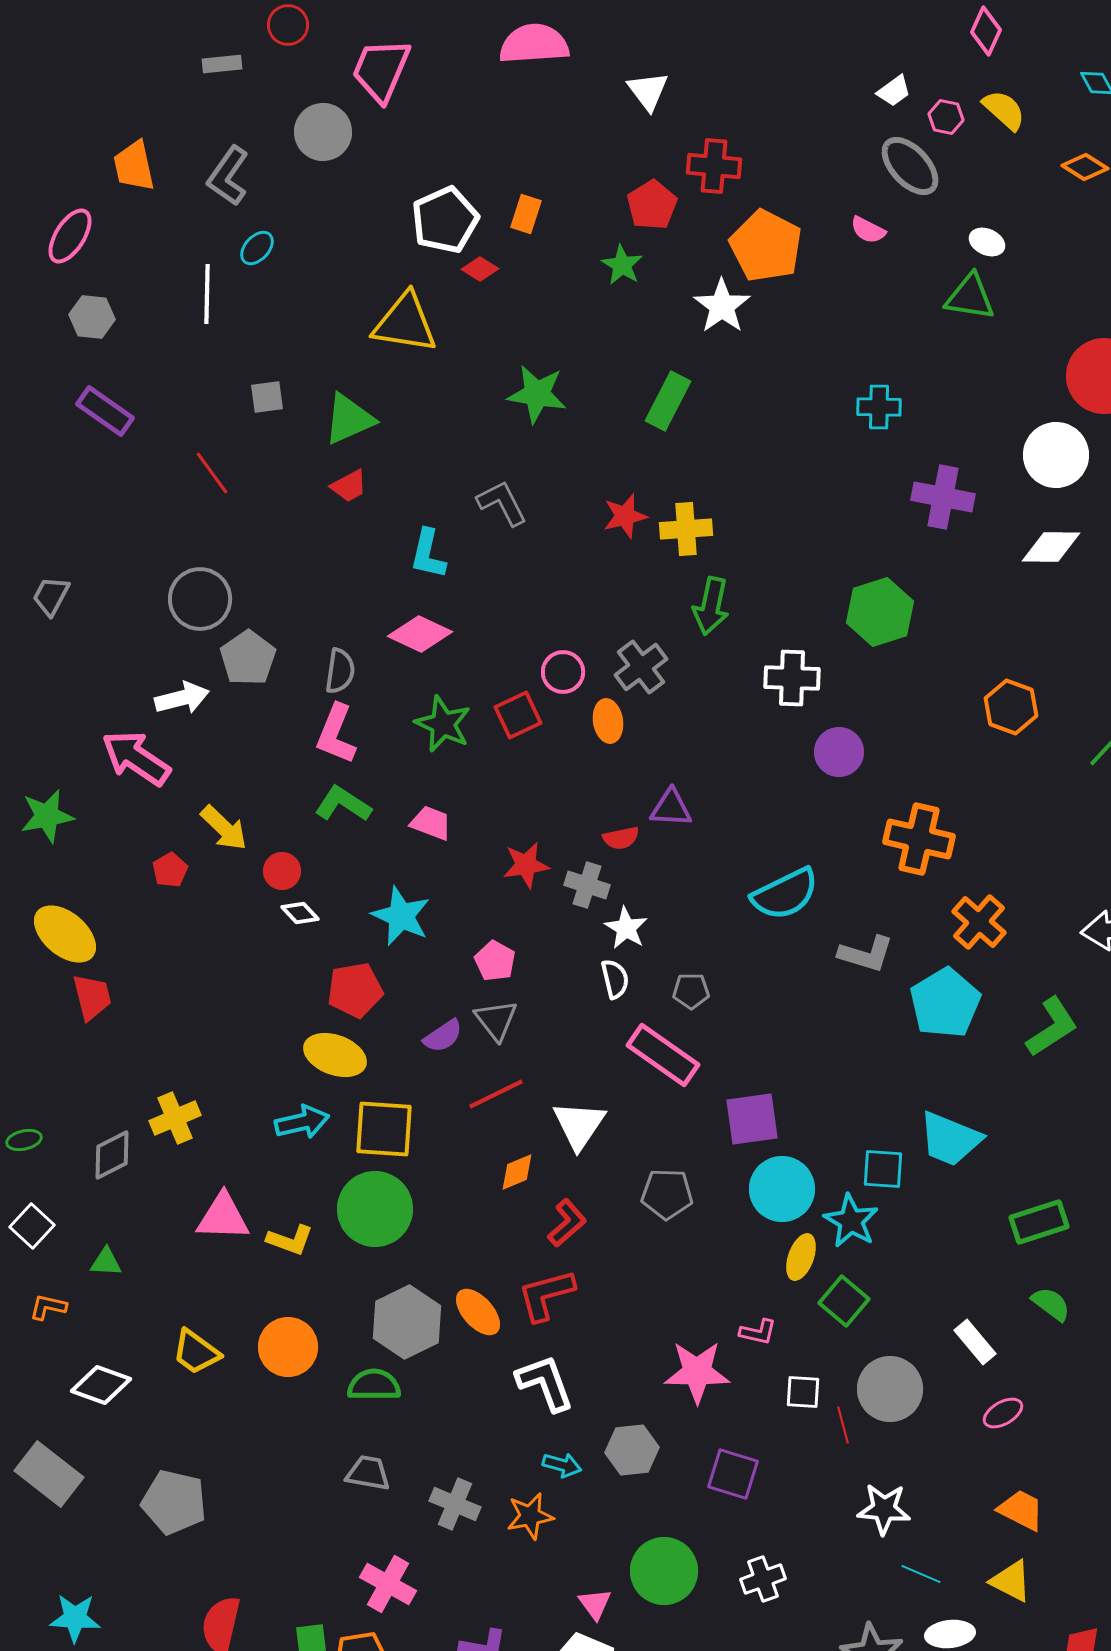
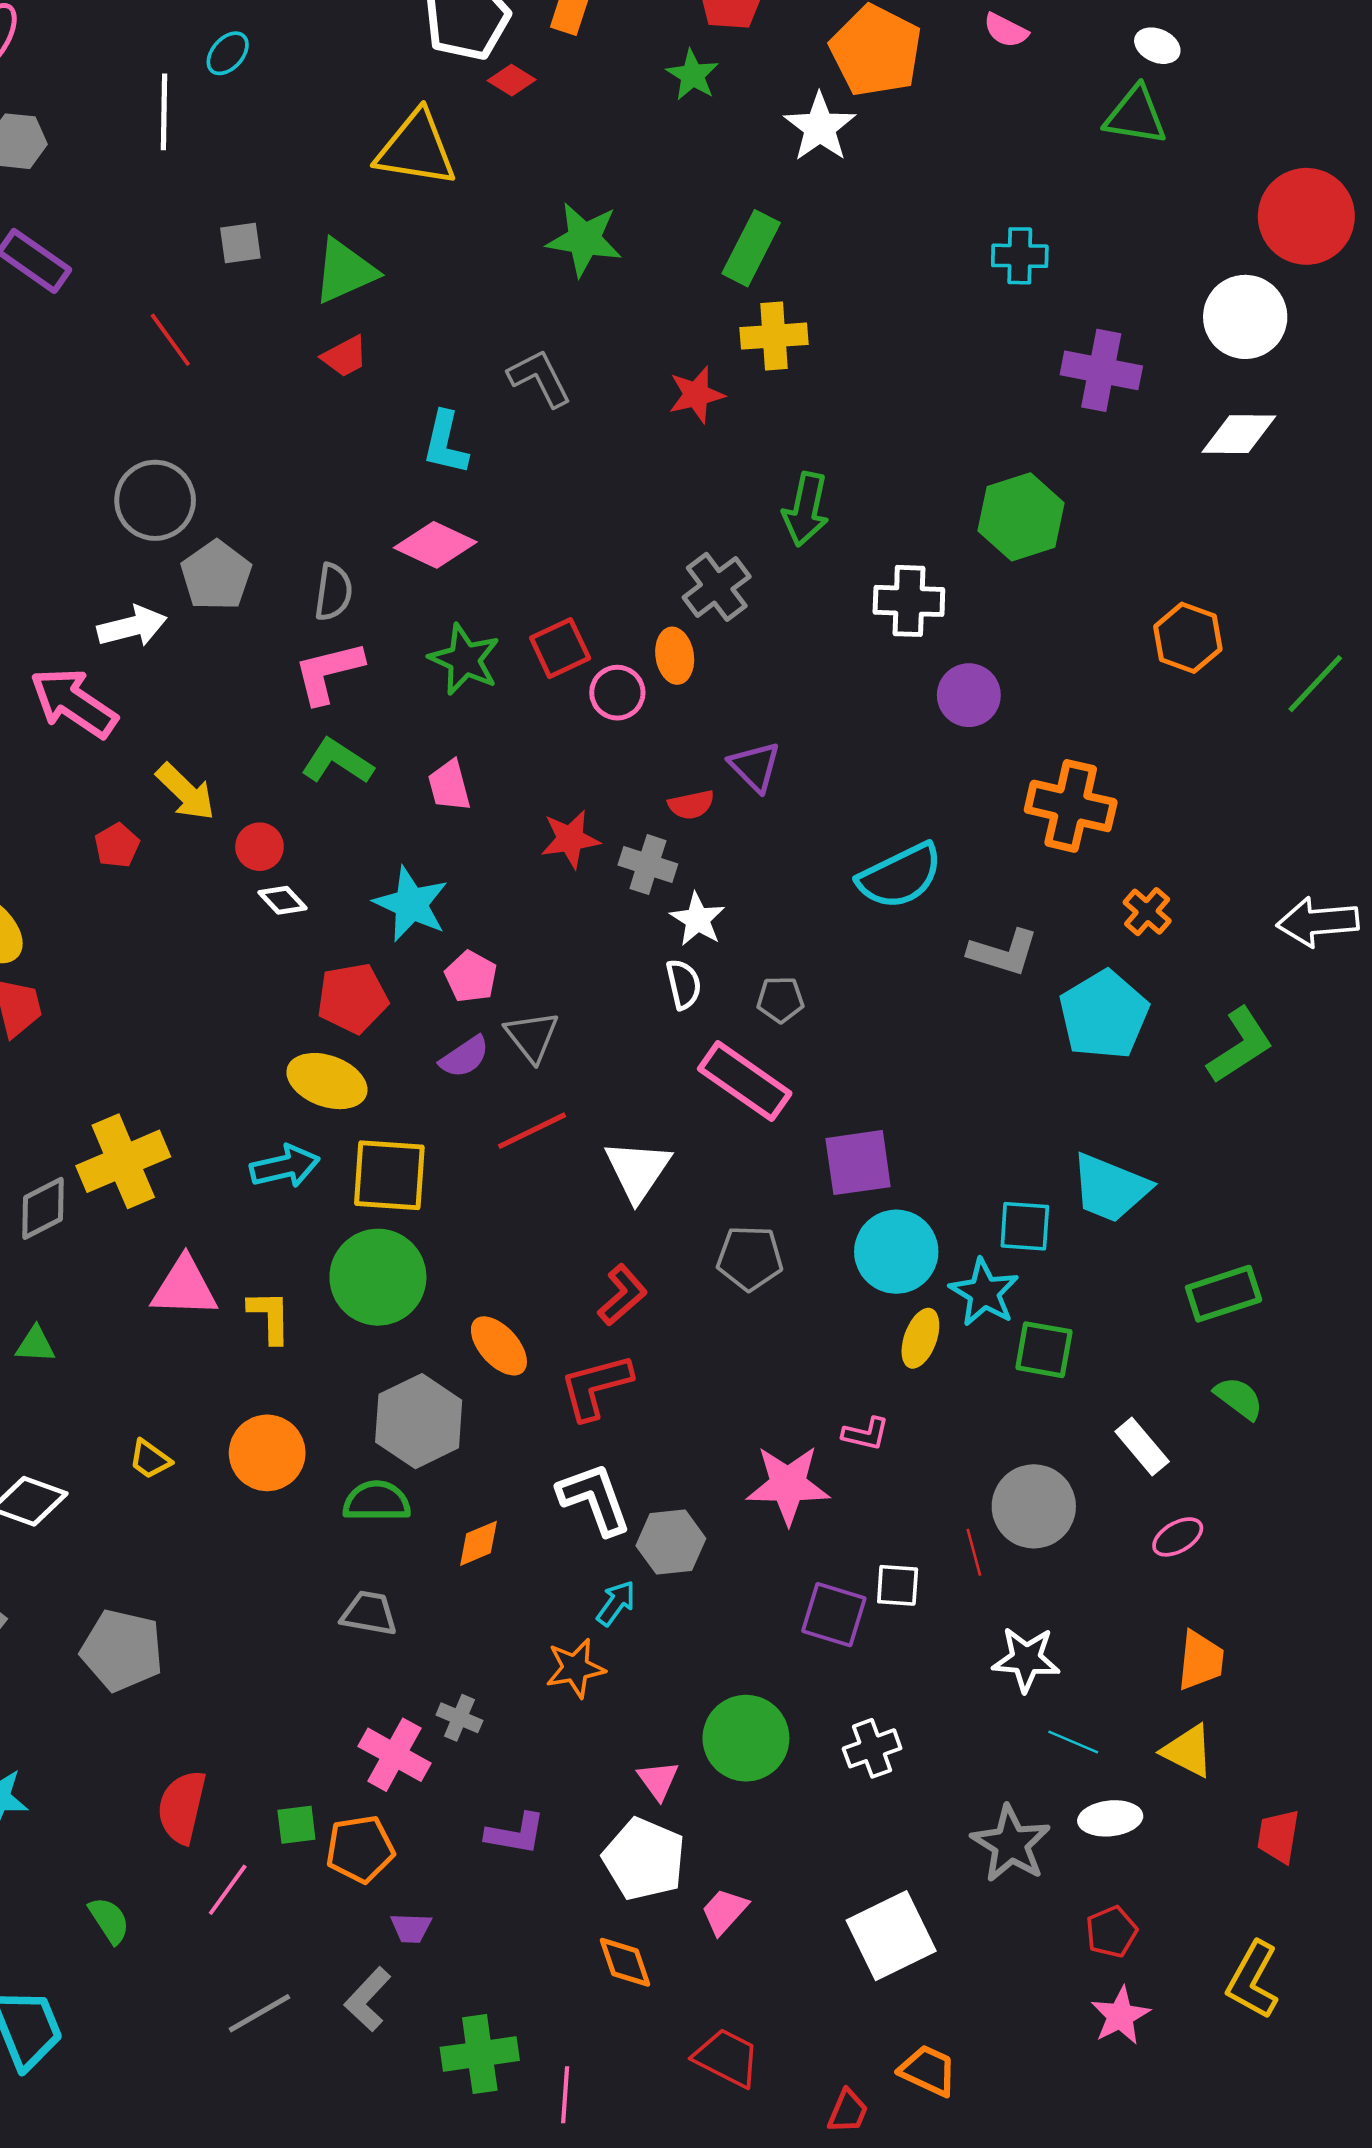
yellow cross: (686, 529) -> (774, 336), moved
pink circle: (563, 672) -> (617, 693), moved
pink L-shape: (336, 734) -> (328, 672), turned 54
purple triangle: (671, 808) -> (755, 766), turned 42
pink trapezoid: (431, 823) -> (449, 786), turned -126
orange cross: (979, 922) -> (1147, 912), size x0.7
pink pentagon: (495, 961) -> (471, 977), moved
yellow cross: (175, 1118) -> (123, 1161), size x1.4
orange diamond: (517, 1172) -> (479, 1543), moved
yellow L-shape: (290, 1240) -> (270, 1317), turned -111
green square: (844, 1301) -> (1044, 1350), moved, turned -30
orange ellipse: (478, 1312) -> (499, 1346), moved
yellow trapezoid: (196, 1352) -> (150, 1459), size x0.7
white square: (803, 1392) -> (898, 1585), moved
gray hexagon: (632, 1450) -> (671, 1542), moved
cyan arrow: (562, 1465) -> (616, 1603), turned -69
gray cross: (455, 1504) -> (459, 1718), moved, size x0.7
orange trapezoid: (1021, 1510) -> (1201, 1660), turned 69

